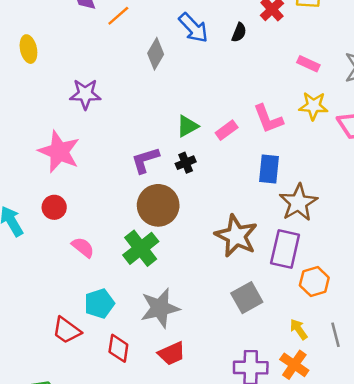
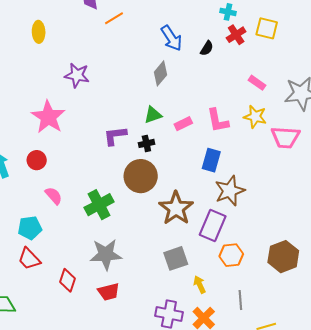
gray diamond: (156, 54) -> (160, 73), moved
brown circle: (158, 205) -> (141, 176), moved
cyan pentagon: (99, 304) -> (30, 228), moved
yellow arrow: (299, 329) -> (200, 285), moved

